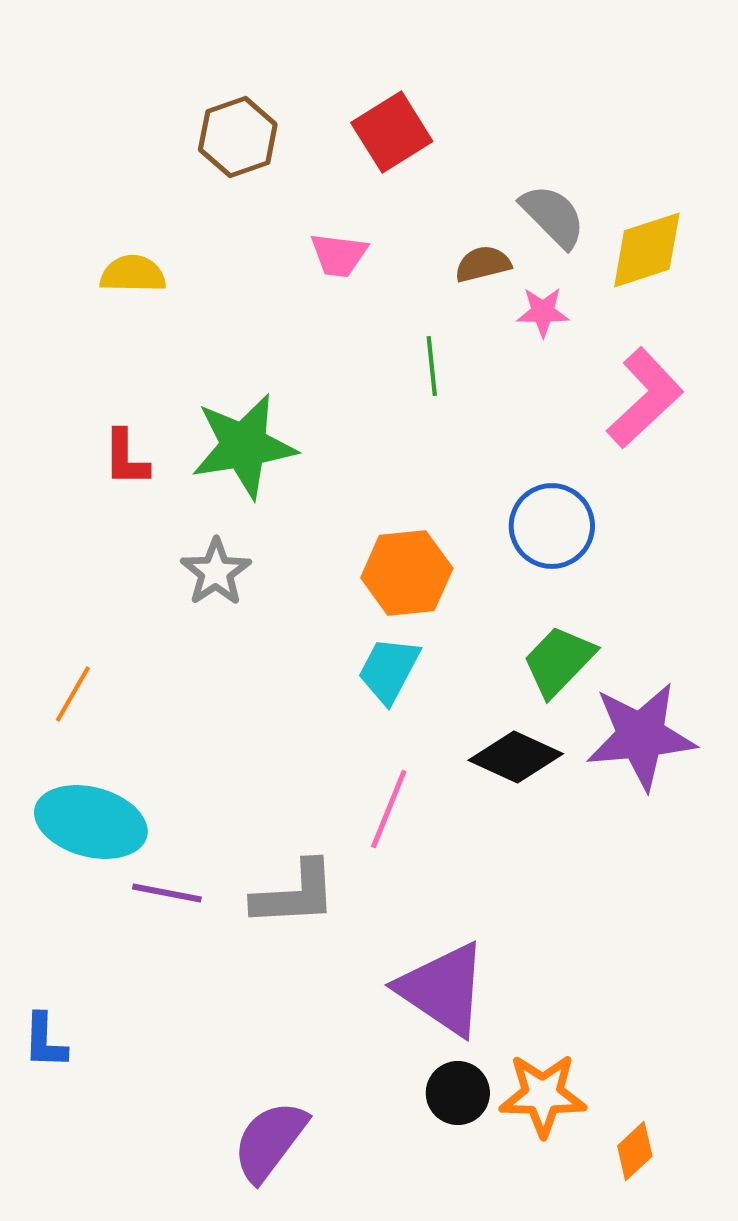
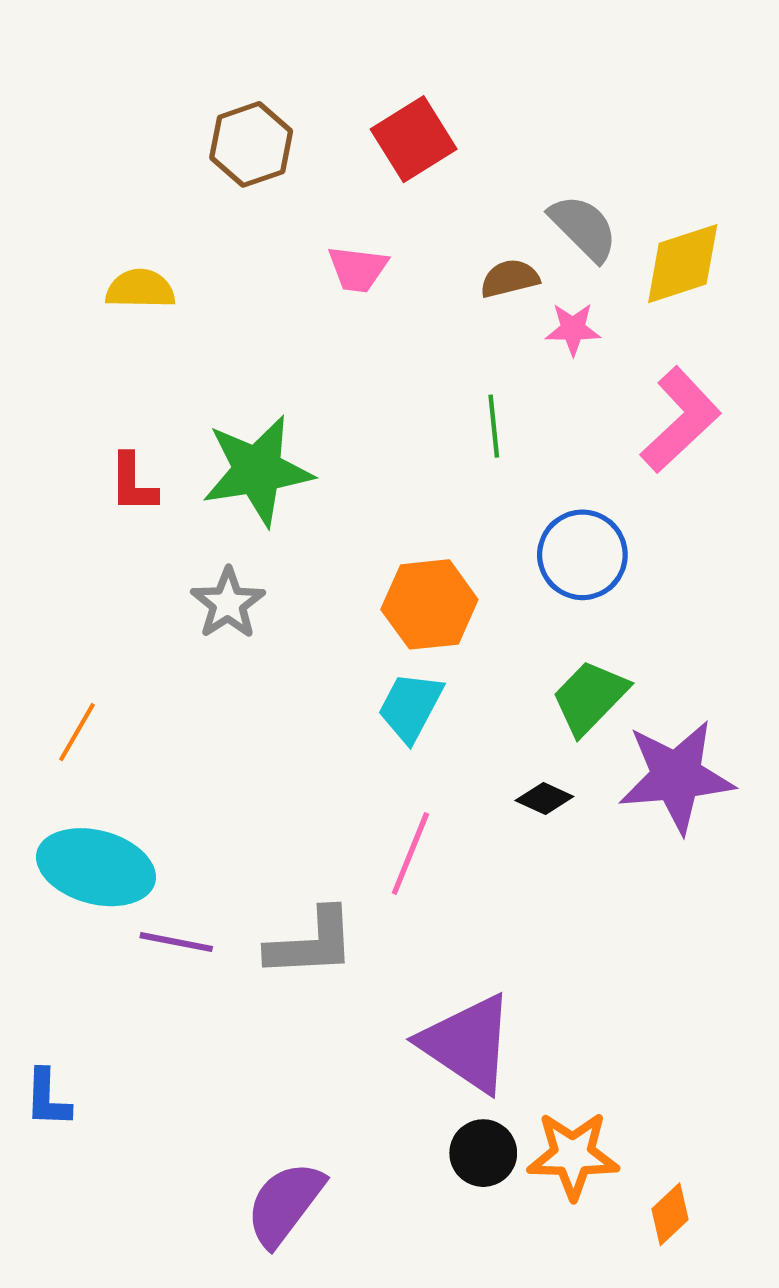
green line: (432, 366) -> (494, 426), moved
black diamond: (516, 757) -> (544, 799), size x0.6

